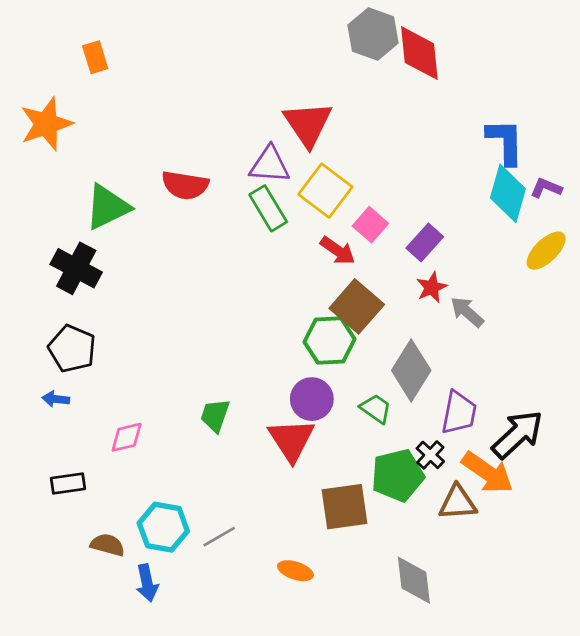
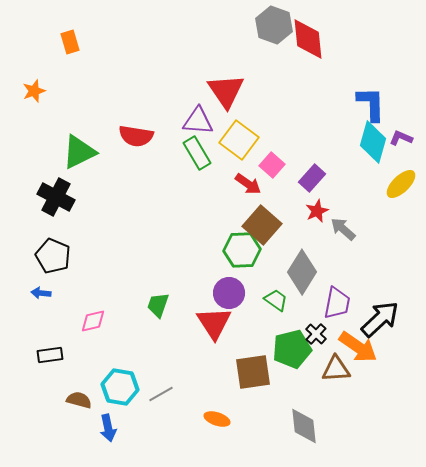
orange star: (46, 124) -> (34, 91), size x0.6

